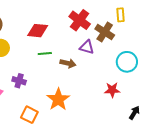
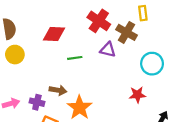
green line: (45, 54) -> (75, 58), moved
brown arrow: (68, 63) -> (58, 90), moved
purple cross: (19, 81) -> (37, 102), moved

